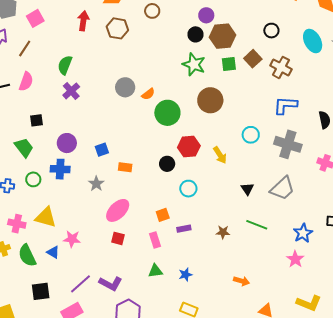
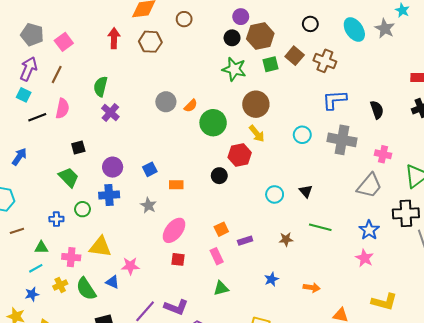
yellow arrow: (220, 155) -> (257, 134), moved
gray trapezoid: (282, 188) -> (369, 186), moved
cyan circle: (188, 189) -> (275, 194), moved
blue star: (185, 275) -> (271, 279), moved

